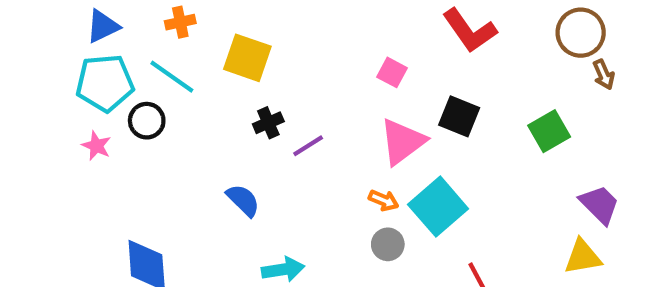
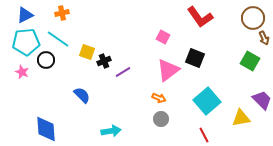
yellow square: (247, 58) -> (87, 52), moved, size x0.7
green square: (549, 131) -> (250, 61), moved, turned -30
blue semicircle: (243, 200) -> (82, 95), moved
cyan square: (438, 207) -> (207, 101), moved
yellow triangle: (583, 257) -> (241, 118), moved

